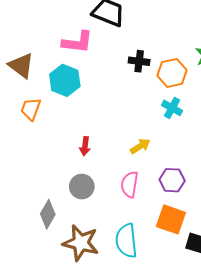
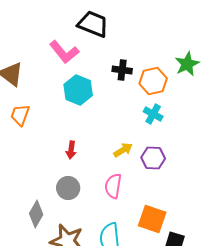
pink L-shape: (78, 42) -> (64, 52), turned 44
cyan hexagon: (65, 80) -> (78, 90), moved
purple hexagon: (172, 180) -> (153, 158), moved

